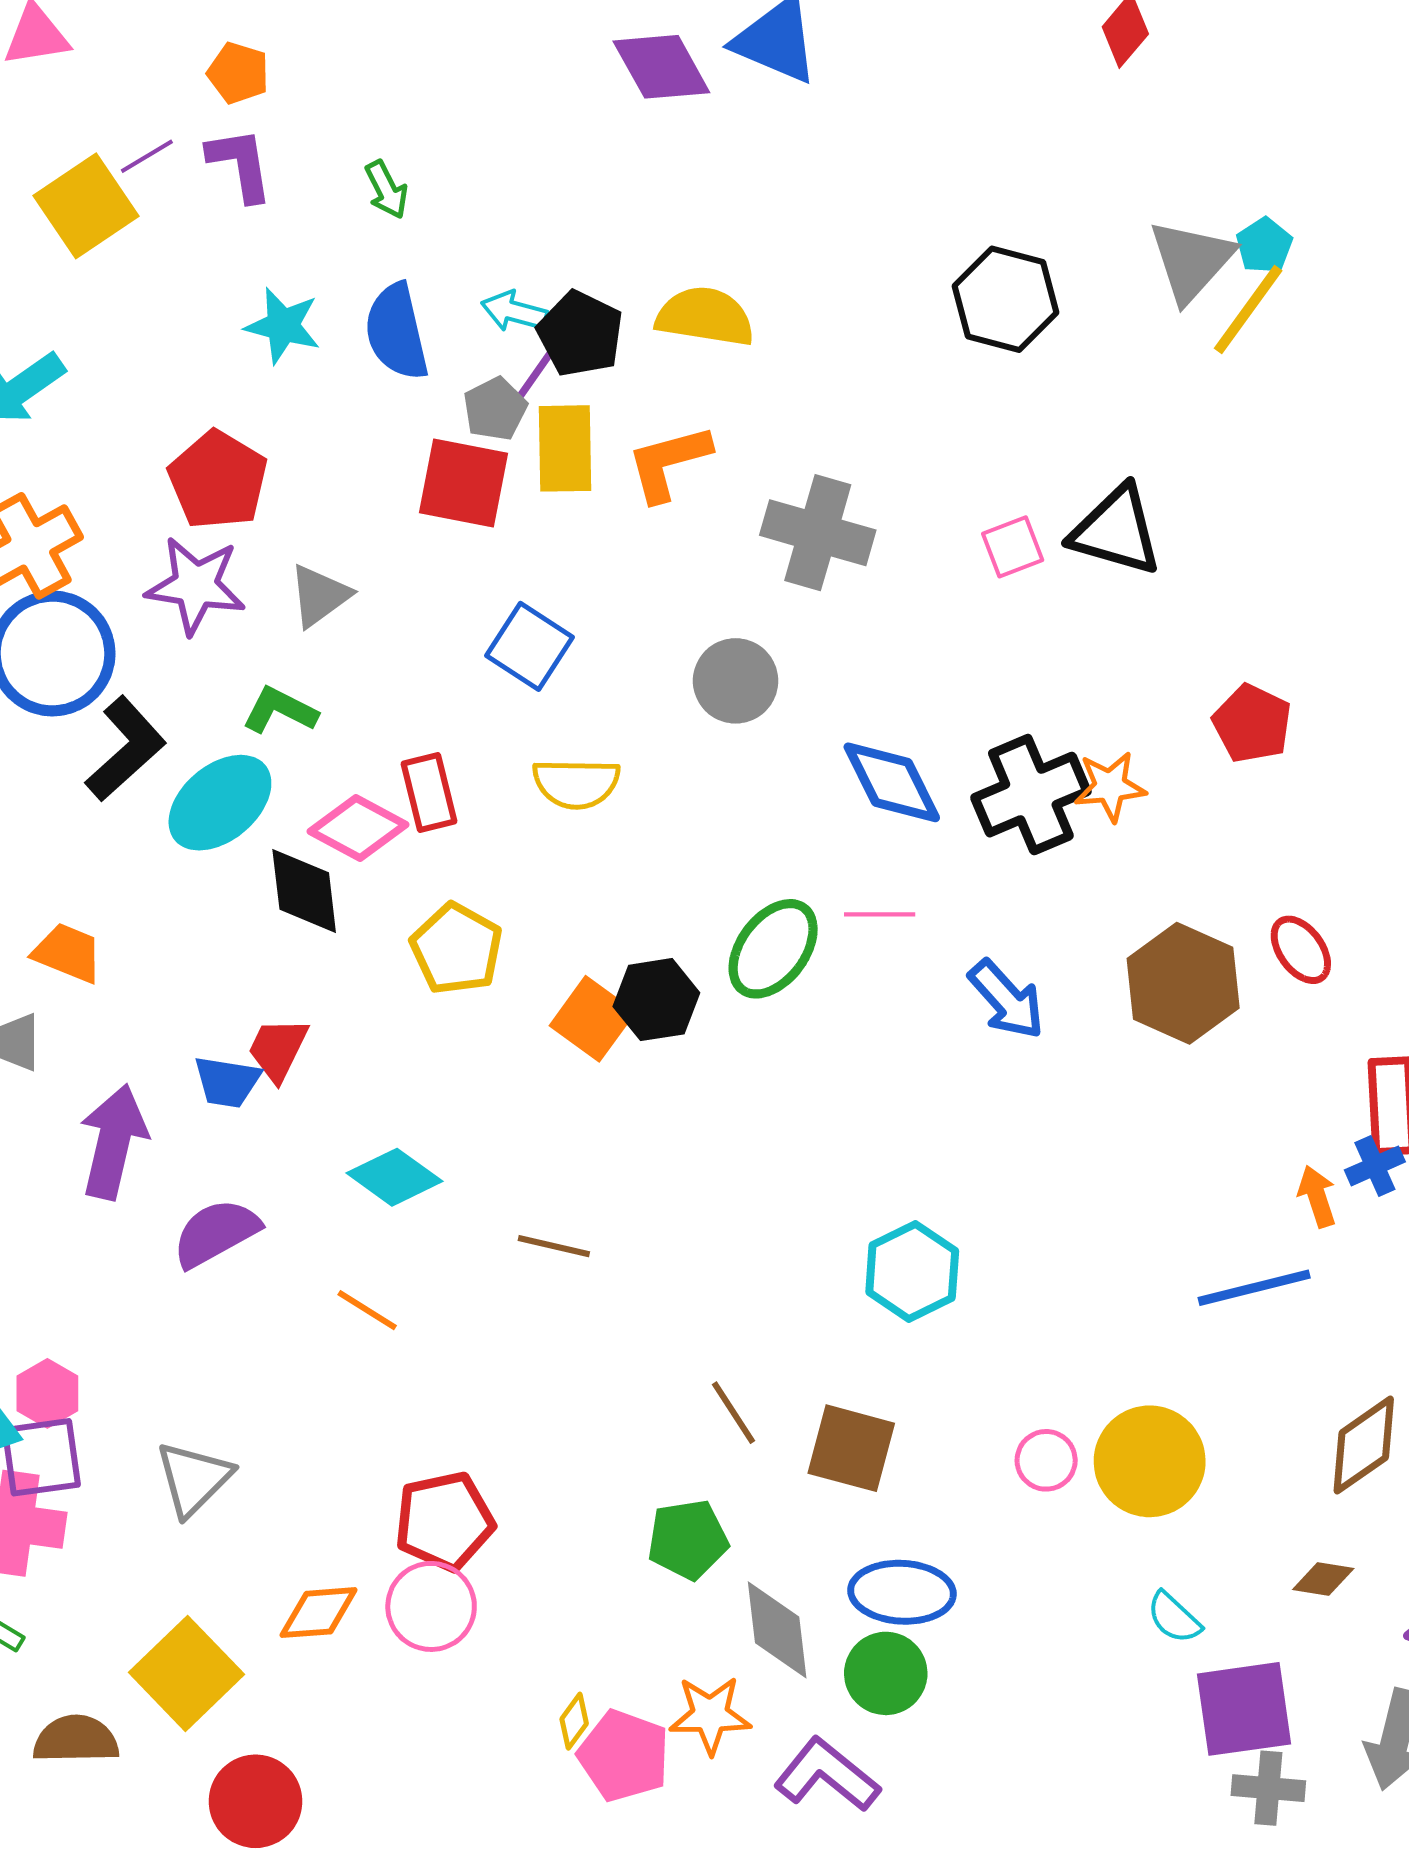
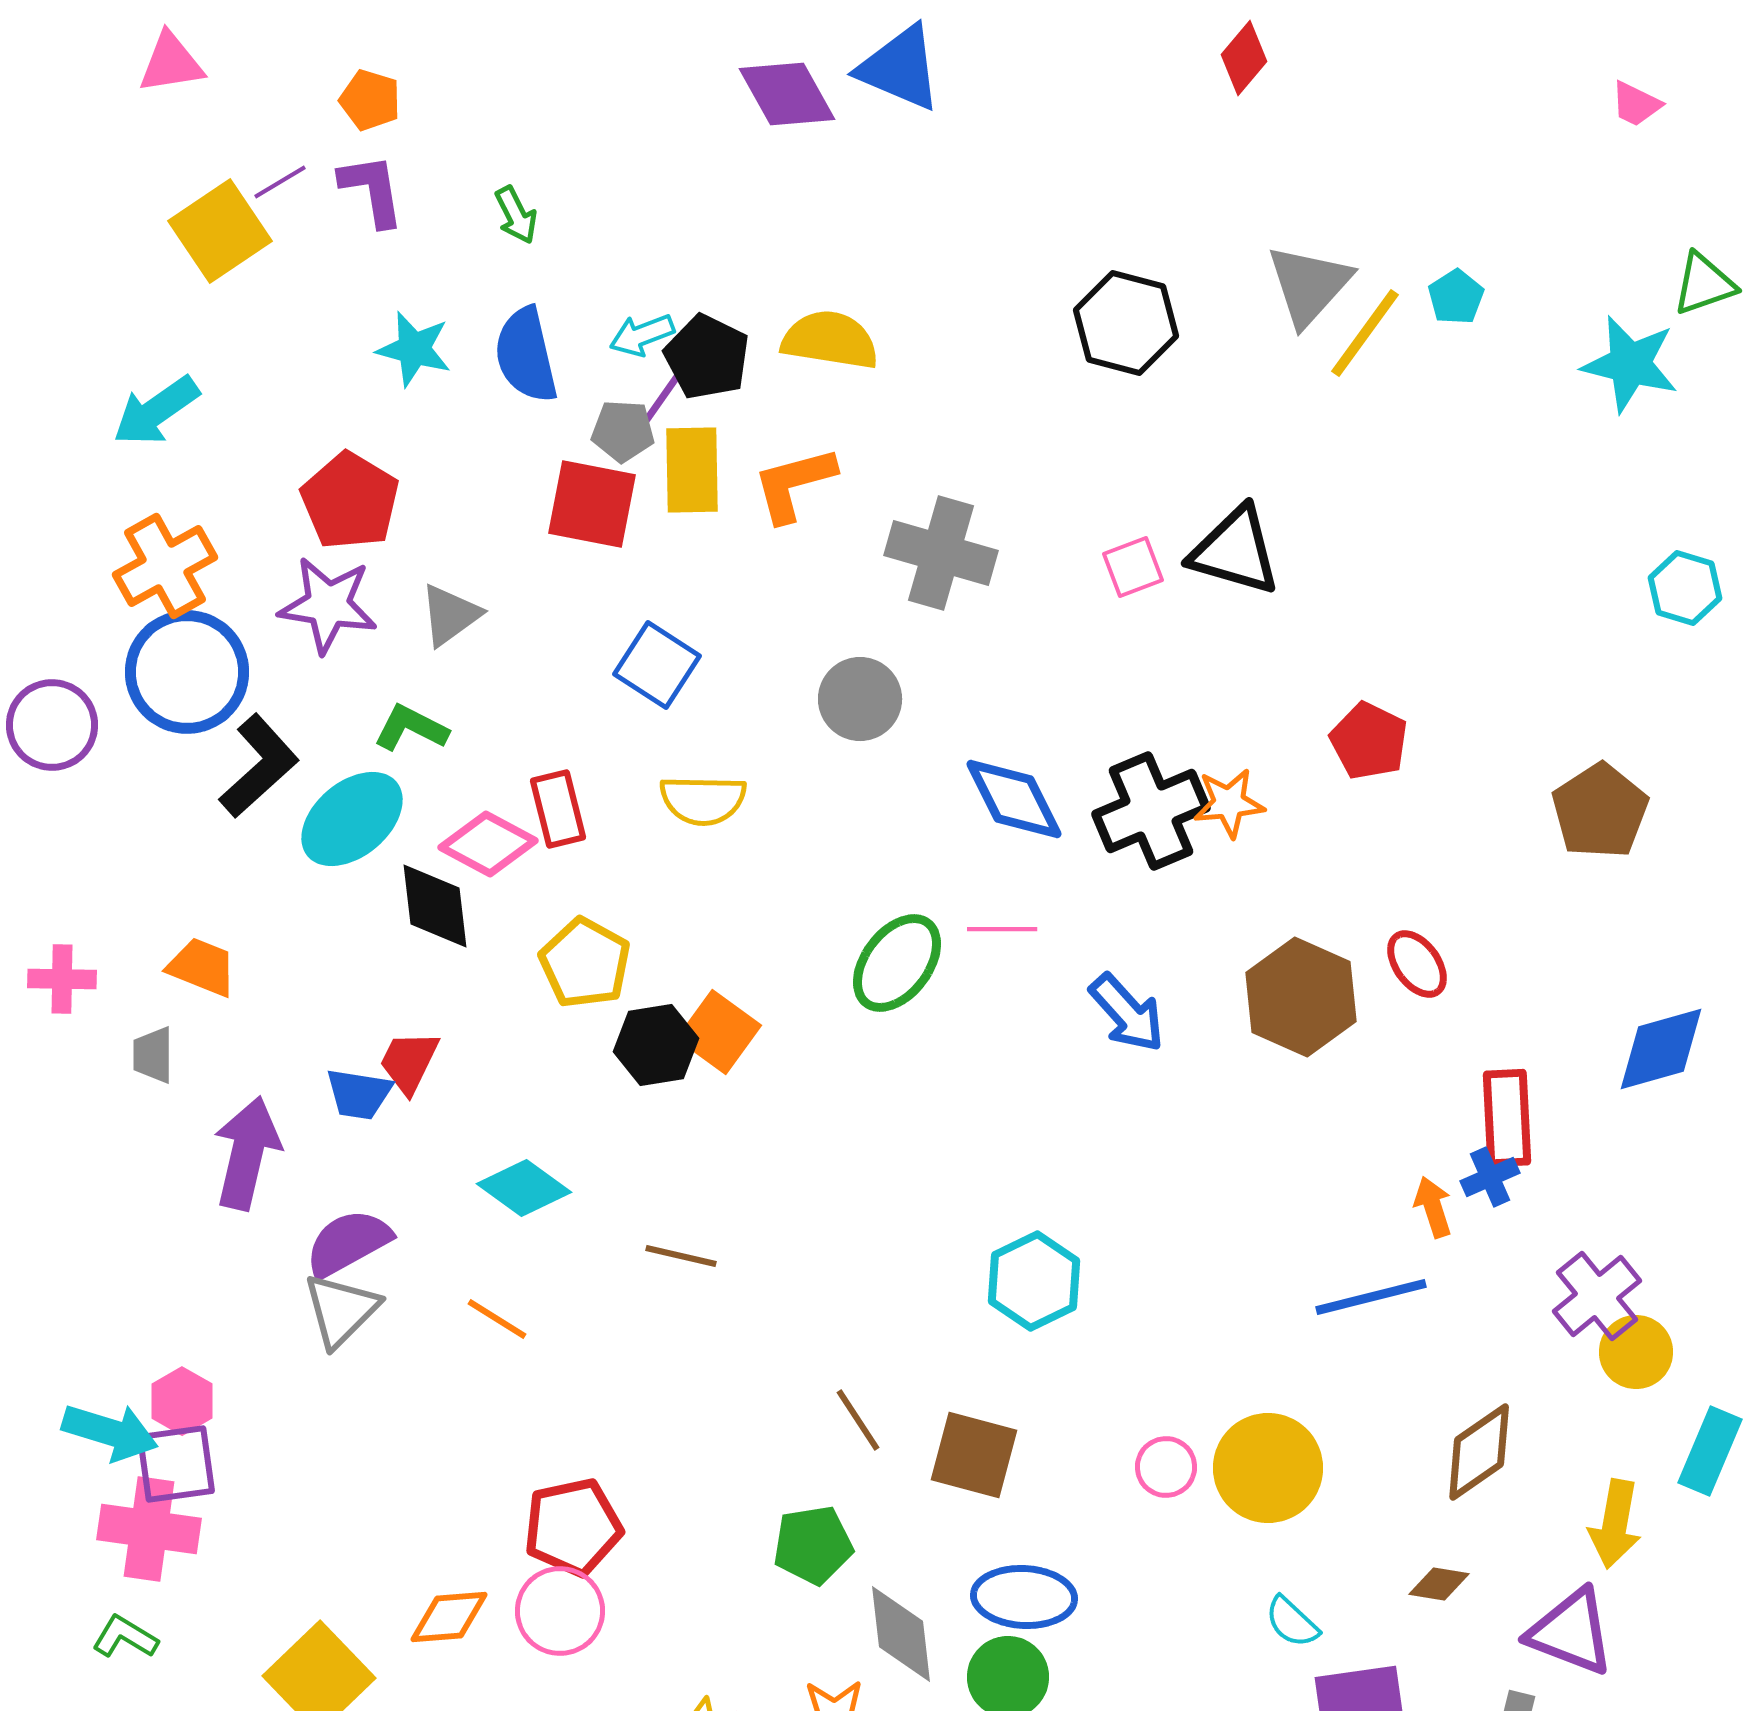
cyan pentagon: (1264, 245) -> (1456, 297), moved
cyan arrow: (514, 311) -> (642, 335), turned -36
gray pentagon: (495, 409) -> (623, 431), turned 30
black hexagon: (656, 1000) -> (656, 1045), moved
gray triangle: (194, 1479) -> (341, 1310), moved

